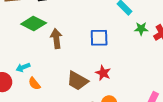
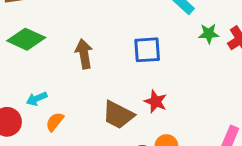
green diamond: (34, 24) -> (26, 39), moved
orange semicircle: (34, 84) -> (55, 122), turned 80

